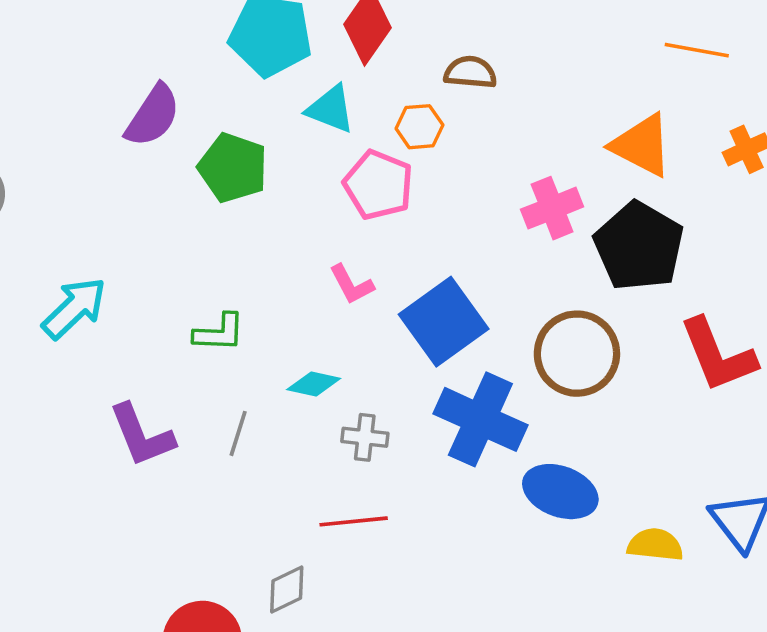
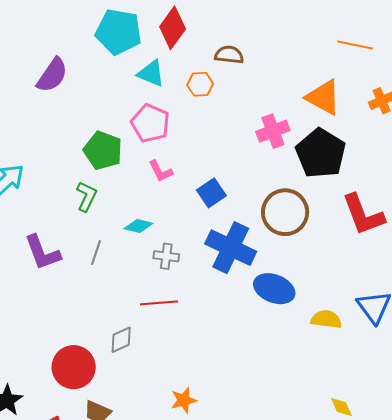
green pentagon: (233, 168) -> (103, 150), moved
pink pentagon: (378, 185) -> (150, 123), moved
blue square: (444, 322) -> (211, 193), size x0.6
green L-shape: (219, 333) -> (87, 196), turned -68

